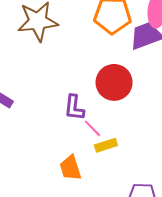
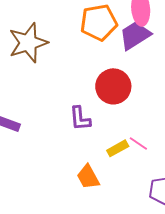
pink line: (92, 128) -> (138, 143), moved

